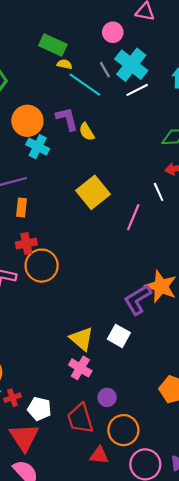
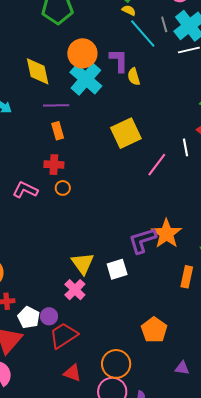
cyan cross: (38, 147) -> (86, 79), size x1.5
orange rectangle: (22, 207) -> (58, 131), turned -36
orange circle: (42, 266) -> (63, 188), size x0.5
white square: (119, 336) -> (117, 269), turned 30
purple circle: (107, 397) -> (49, 316), moved
red trapezoid: (80, 418) -> (63, 335), turned 60
orange circle: (123, 430) -> (116, 364), moved

